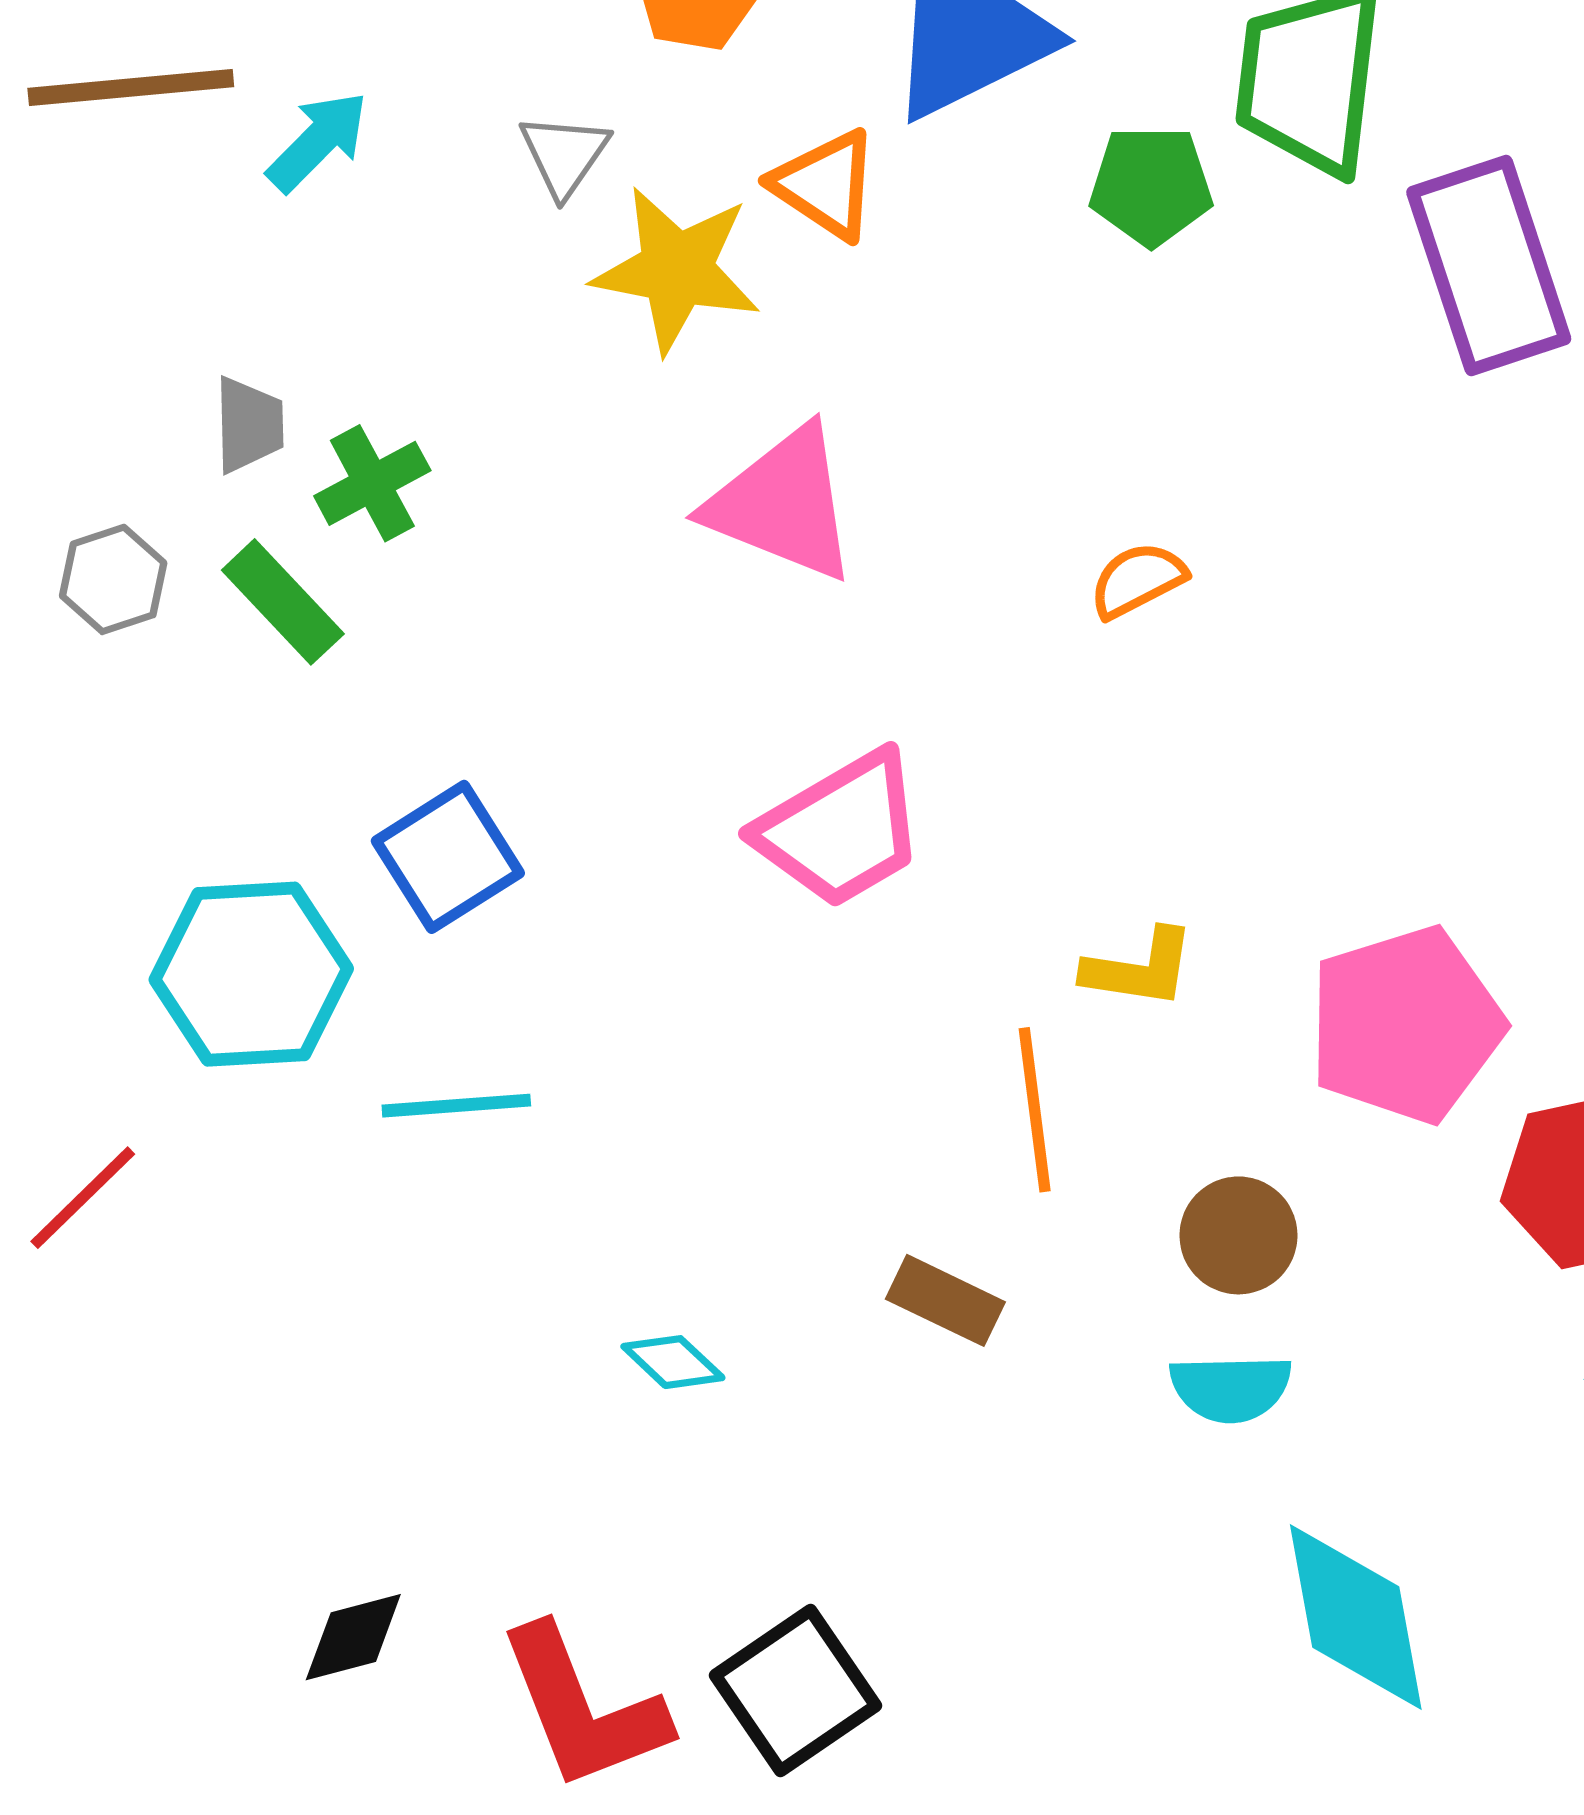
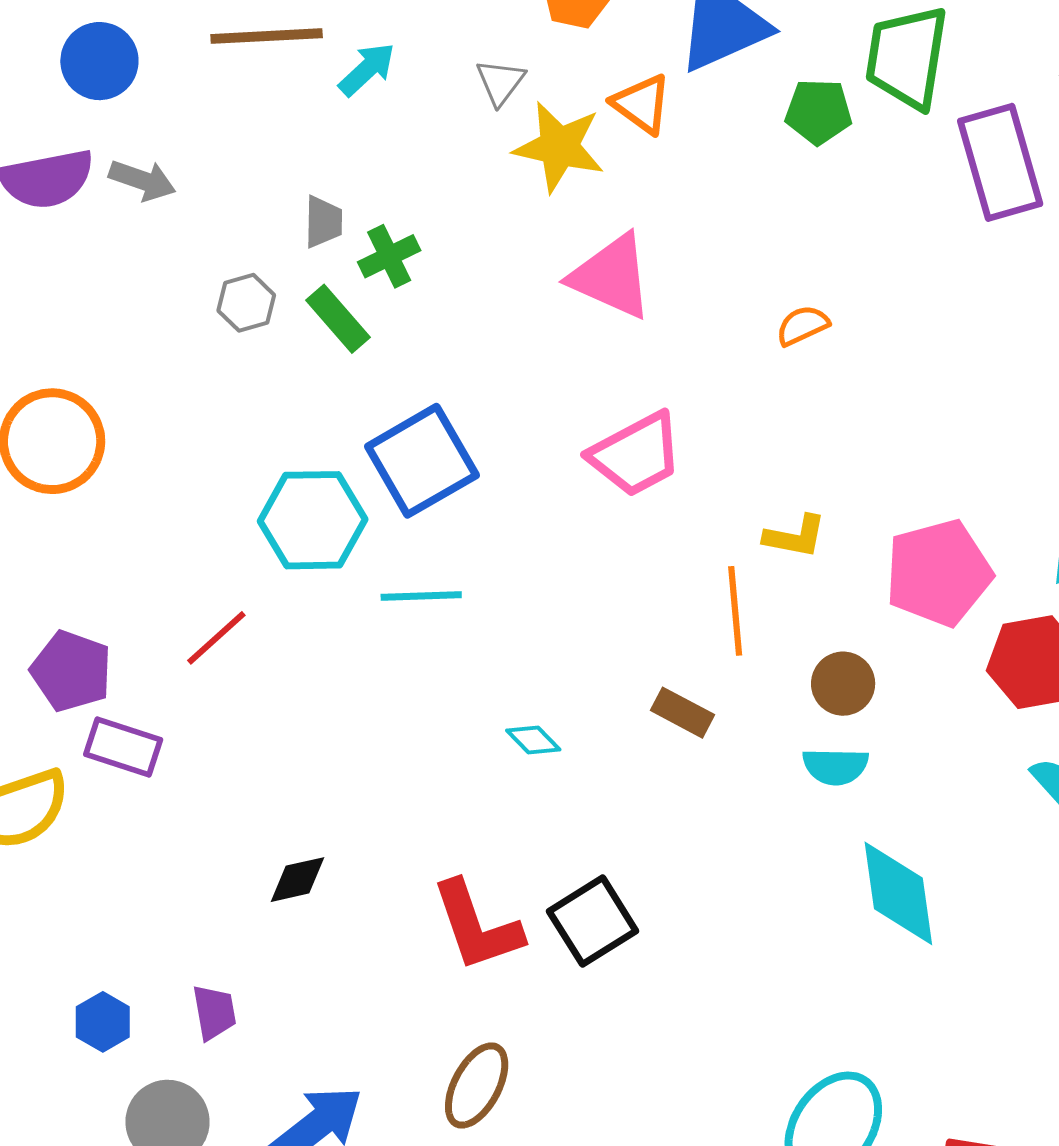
blue square: (448, 857) -> (422, 461), size x1.4
black diamond: (353, 1637) -> (297, 880), moved

